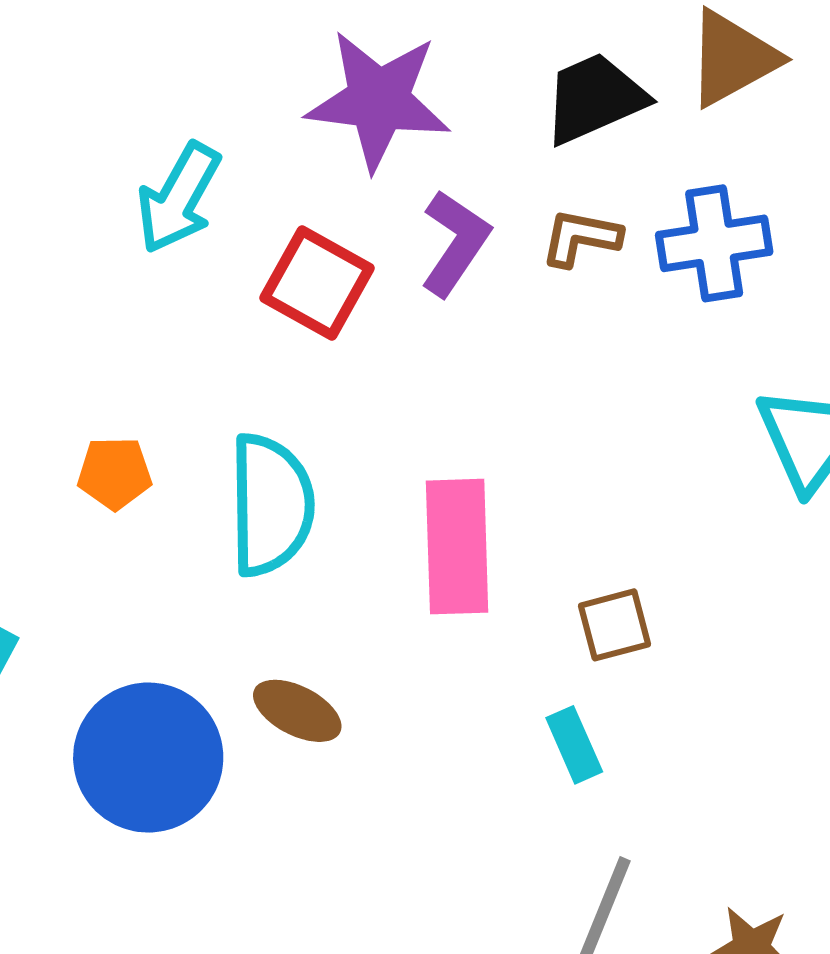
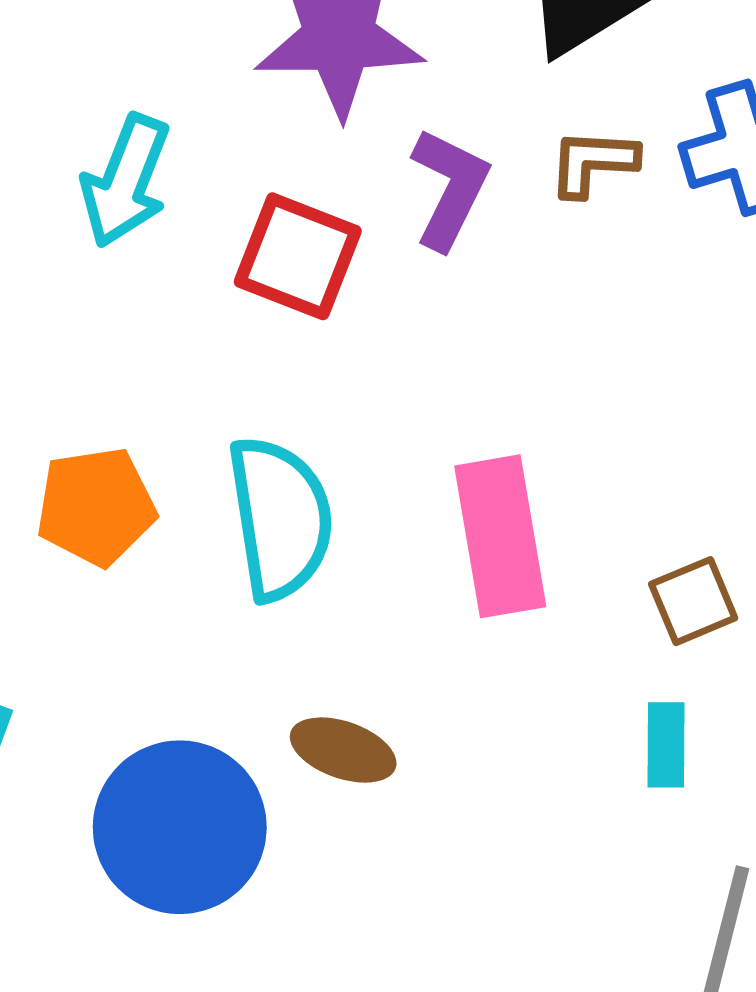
orange pentagon: (115, 473) -> (96, 507), size x1.4
cyan rectangle: (574, 745) -> (666, 745), turned 32

